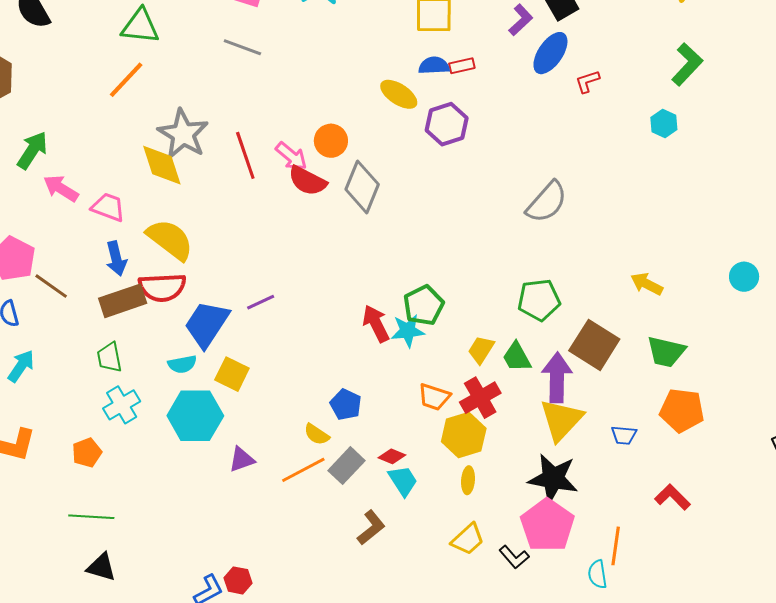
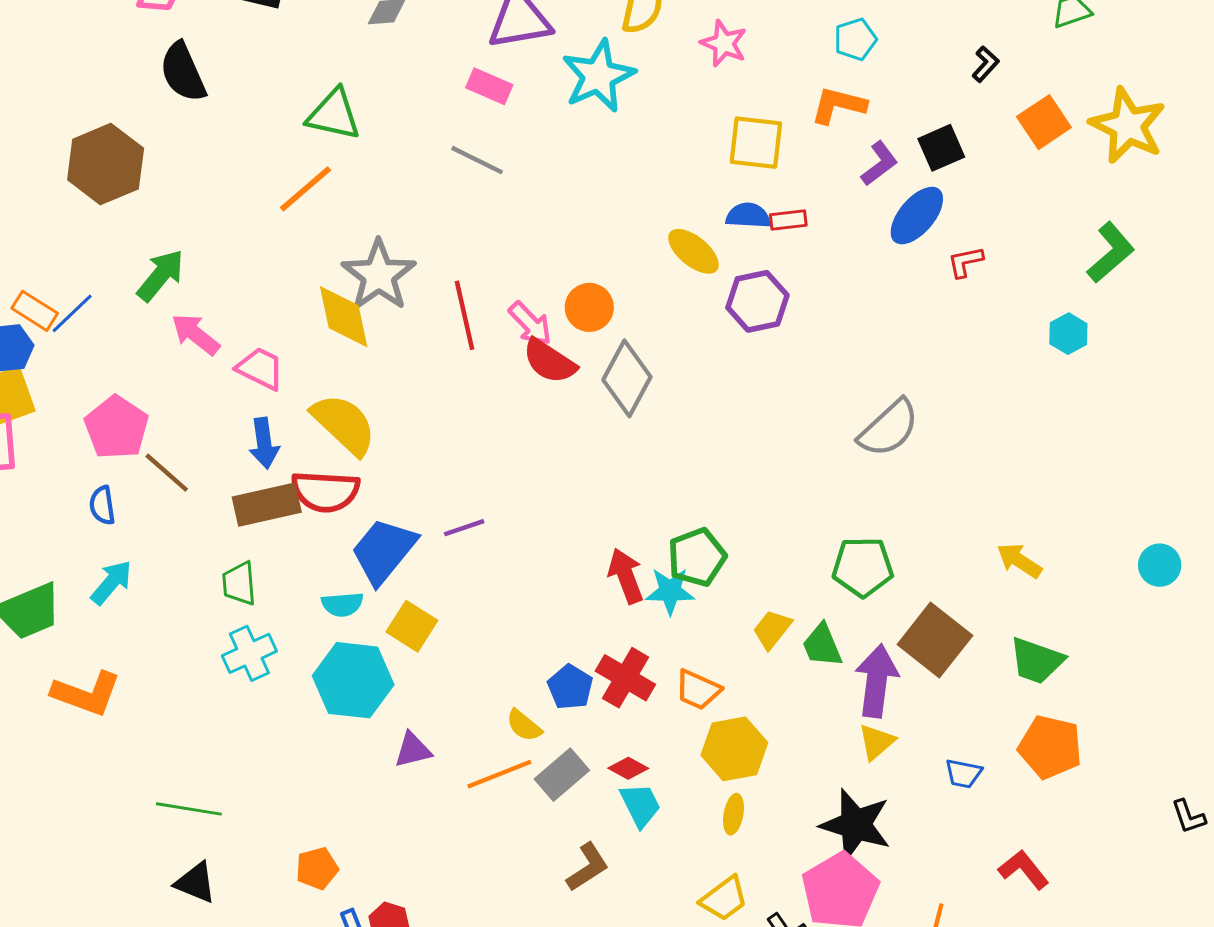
red cross: (480, 398) -> (625, 678), moved, turned -36
yellow triangle: (561, 420) -> (876, 742), size x0.6
orange pentagon: (87, 453) -> (317, 868), moved

